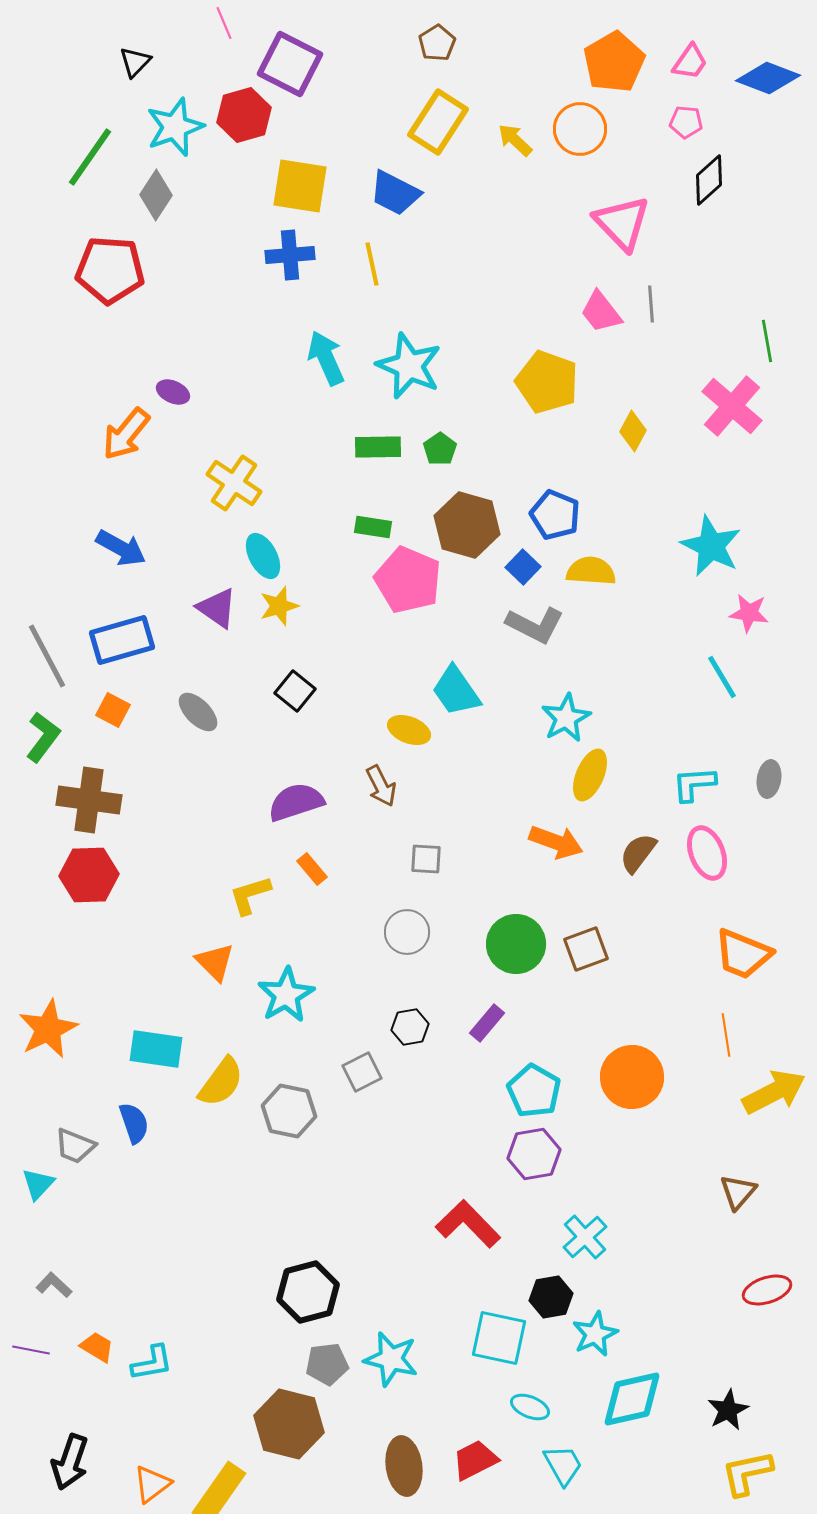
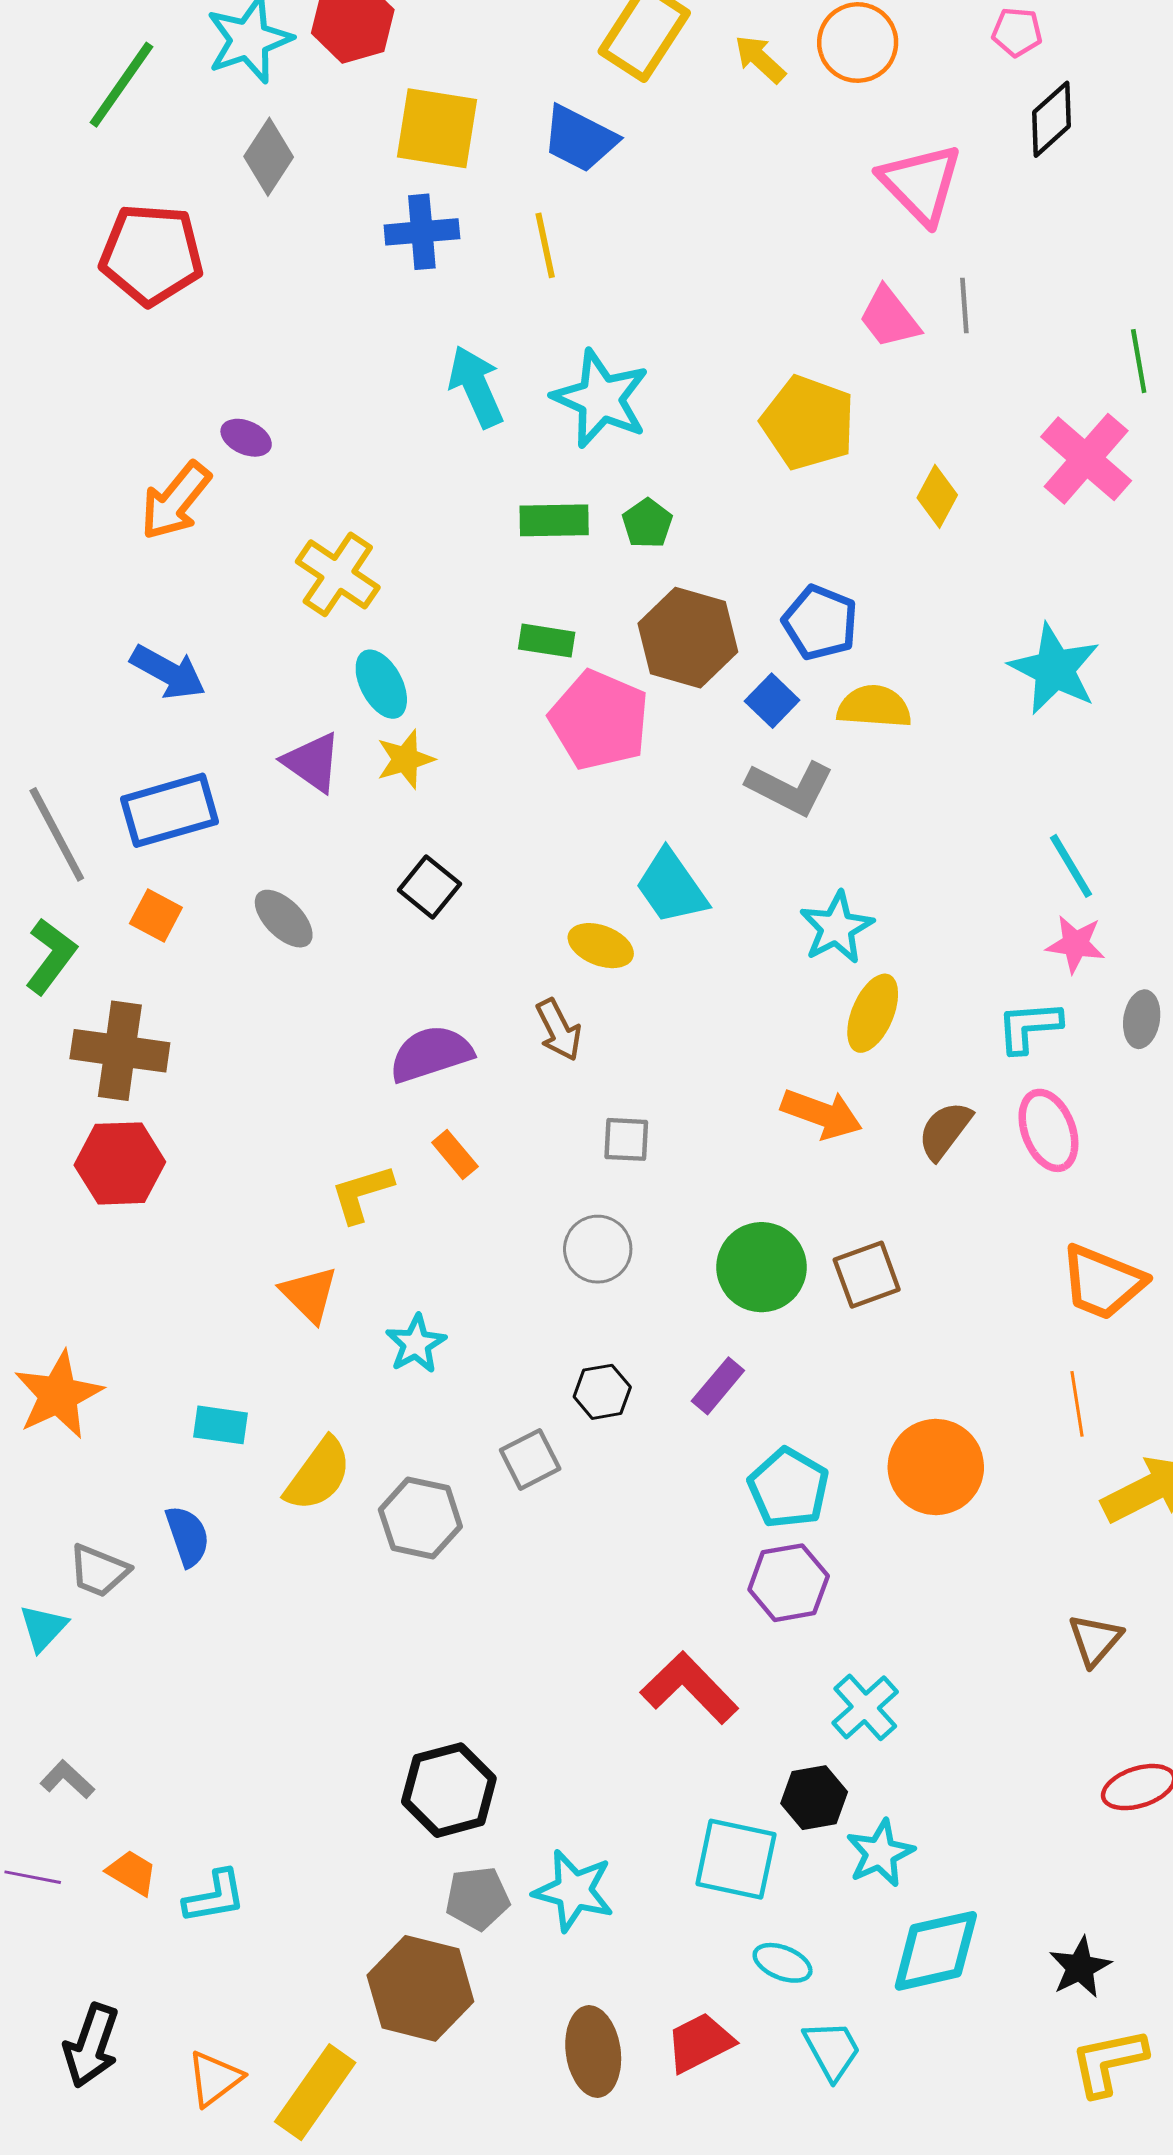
gray diamond: (156, 195) -> (269, 157), moved
pink star: (749, 613) -> (1076, 944), moved
cyan star: (286, 995) -> (416, 1344), size x0.7
cyan rectangle: (156, 1049) -> (221, 1425), size x0.7

